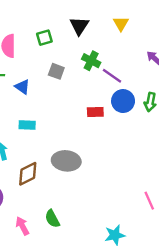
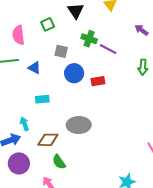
blue circle: (123, 101) -> (74, 73), moved
brown diamond: (28, 174) -> (48, 140), turned 35
green semicircle: (52, 219) -> (59, 162), moved

